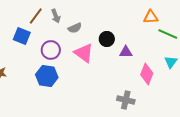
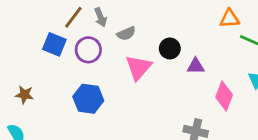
purple circle: (51, 50) -> (88, 50), moved
pink triangle: (84, 53) -> (139, 67), turned 35

